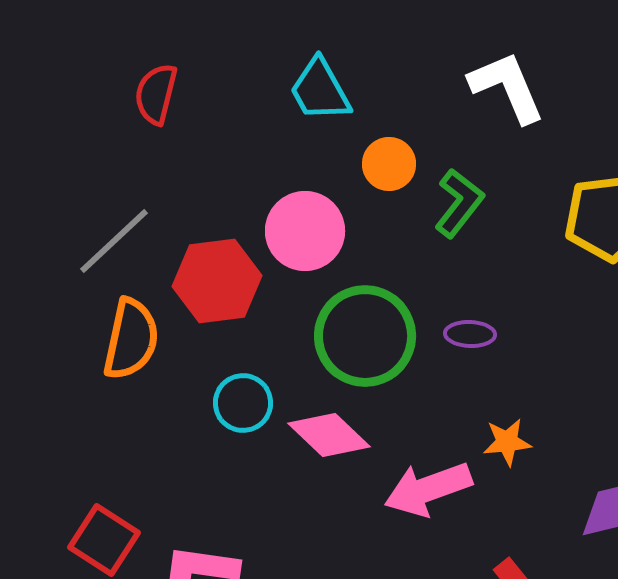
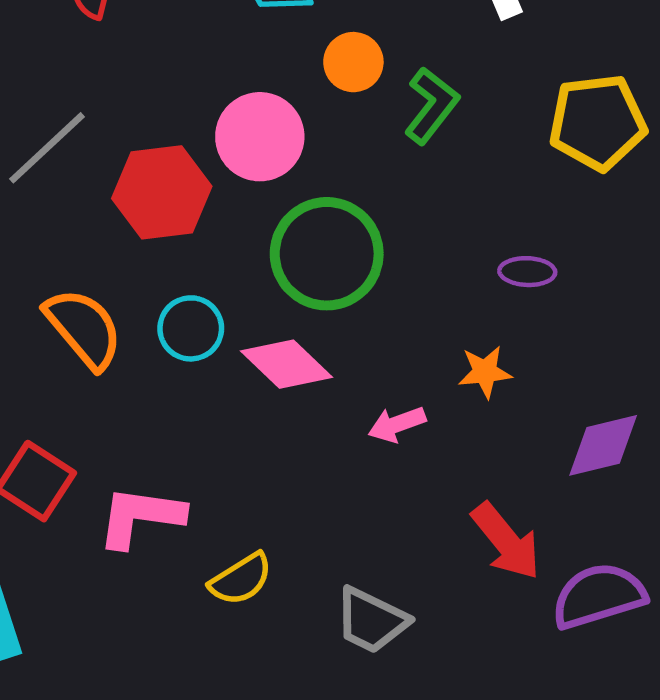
purple ellipse: (470, 334) -> (527, 272), moved
orange semicircle: (131, 339) -> (84, 328), moved, turned -52
pink arrow: (428, 489) -> (397, 424), size x0.6

